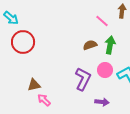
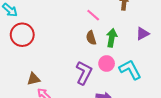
pink line: (102, 21) -> (93, 15), moved
brown semicircle: (90, 45) -> (91, 38), turned -88

